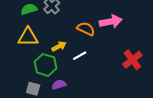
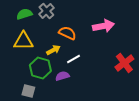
orange semicircle: (86, 29) -> (67, 33), moved
purple semicircle: (59, 85) -> (62, 76), moved

